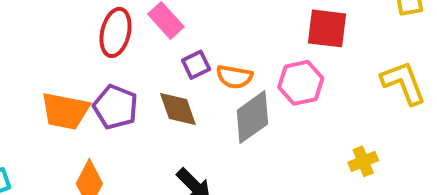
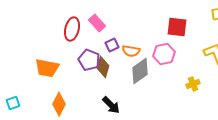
purple pentagon: (116, 107) -> (89, 60), moved
brown diamond: (178, 109) -> (103, 67), turned 35
yellow cross: (363, 161) -> (193, 84), moved

